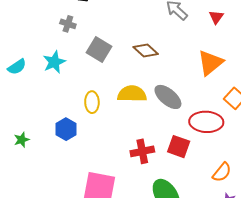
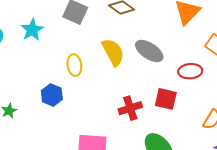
yellow semicircle: (132, 94) -> (113, 52), turned 68
red ellipse: (206, 122) -> (190, 71), size x0.7

